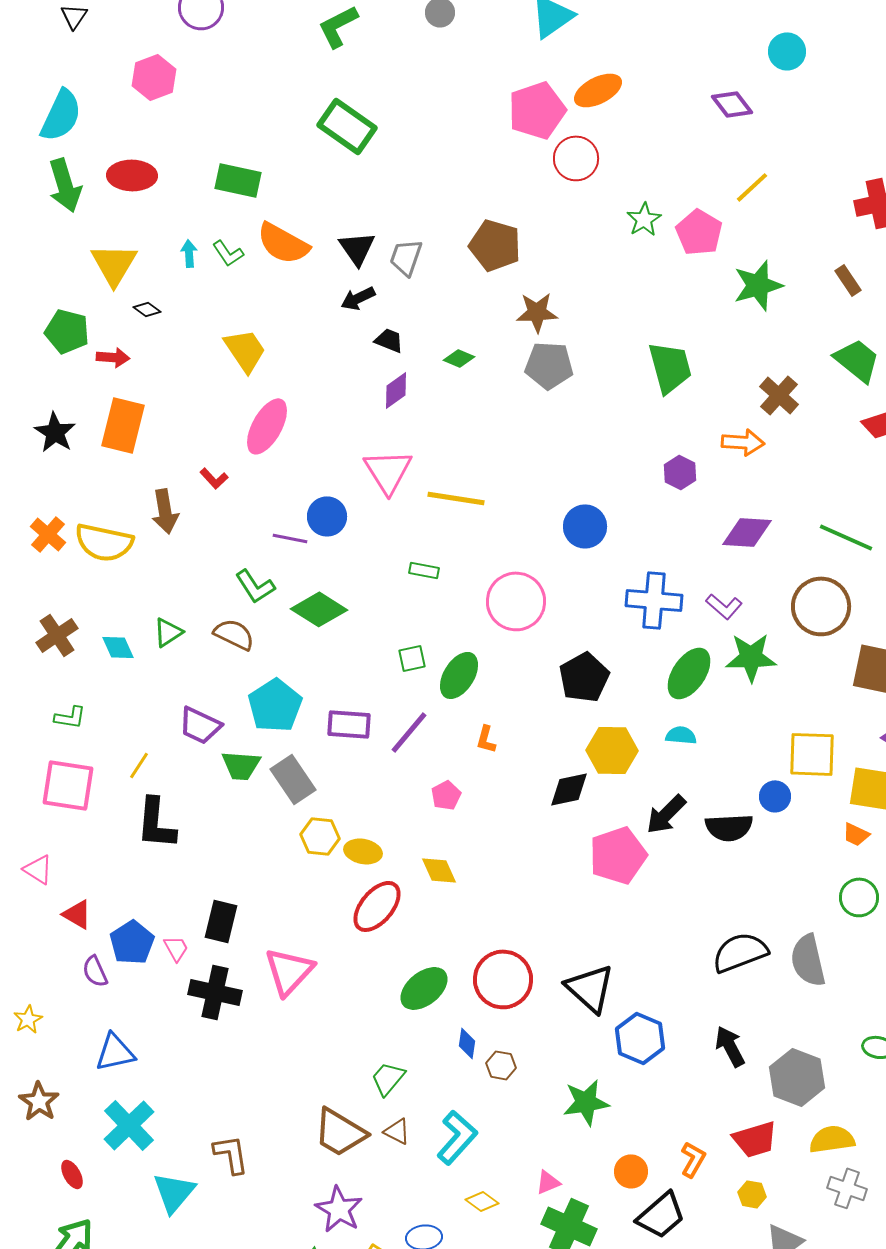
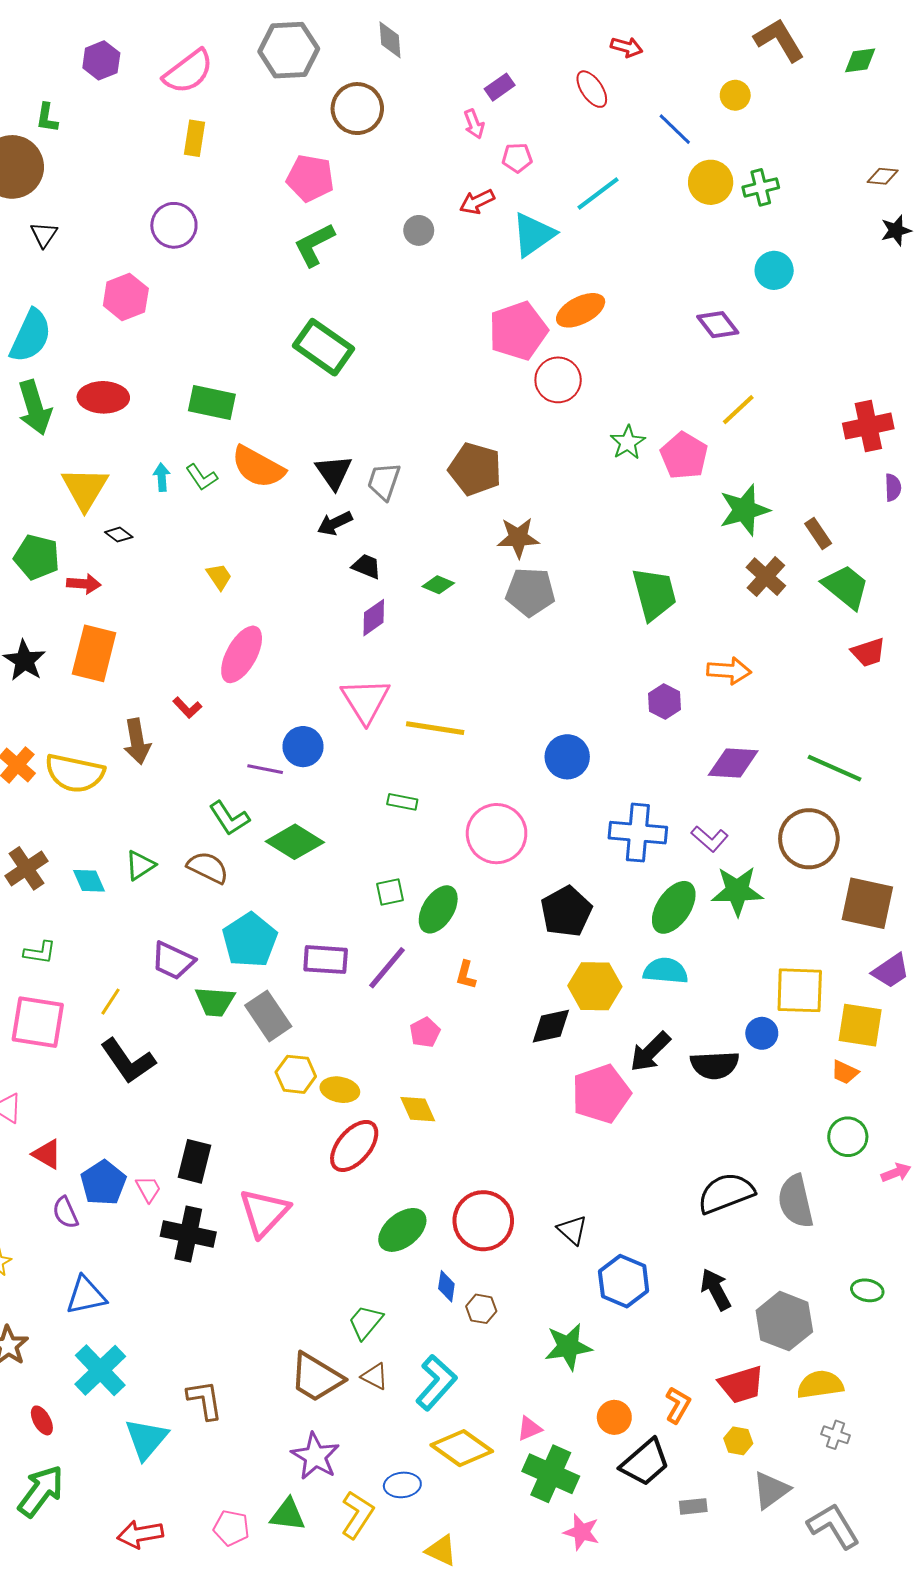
brown rectangle: (848, 280) -> (818, 534), moved
yellow trapezoid: (245, 350) -> (219, 577), size x0.6
brown cross: (779, 395) -> (766, 577), moved
cyan semicircle: (681, 735) -> (666, 971), size x1.4
black L-shape: (156, 823) -> (128, 1061), turned -40
black triangle: (590, 988) -> (572, 1230), size x0.6
gray cross: (847, 1188) -> (836, 1435), size x0.7
yellow diamond: (482, 1201) -> (462, 1448), size x1.8

